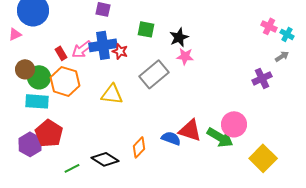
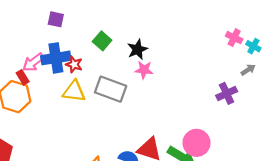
green square: (146, 29) -> (102, 41), turned 30
red rectangle: (61, 53) -> (23, 77), moved
gray rectangle: (154, 74) -> (111, 89), turned 60
yellow triangle: (112, 94) -> (74, 91), moved

